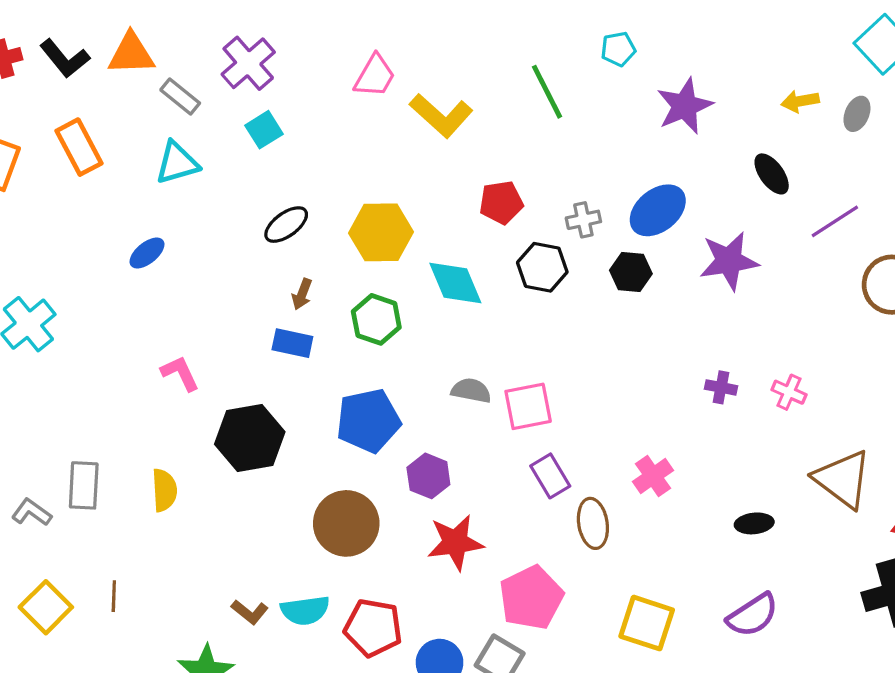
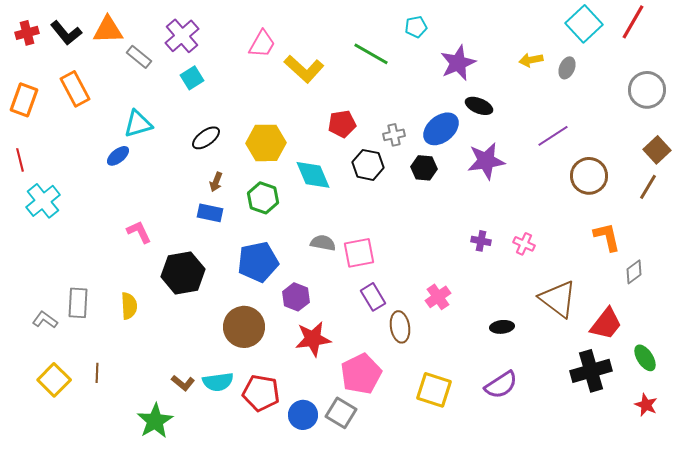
green line: (547, 92) -> (371, 54), turned -33
cyan triangle: (177, 163) -> (138, 124), moved
black ellipse: (772, 174) -> (479, 106), moved, turned -32

